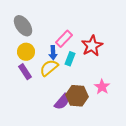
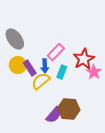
purple rectangle: (25, 72) -> (30, 68), moved
pink star: (102, 87) -> (94, 72), moved

